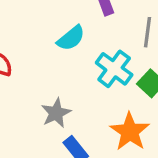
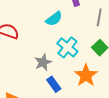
cyan cross: (114, 69) -> (67, 47), moved

